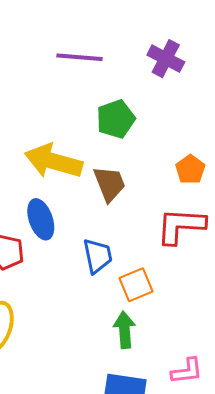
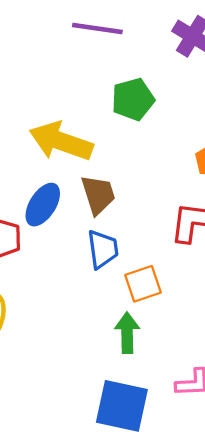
brown trapezoid: (110, 184) -> (98, 195), moved
blue ellipse: (41, 219) -> (43, 205), turned 48

